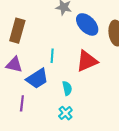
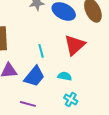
cyan semicircle: (67, 88) -> (65, 76), turned -48
purple line: (22, 103) -> (28, 104), turned -63

